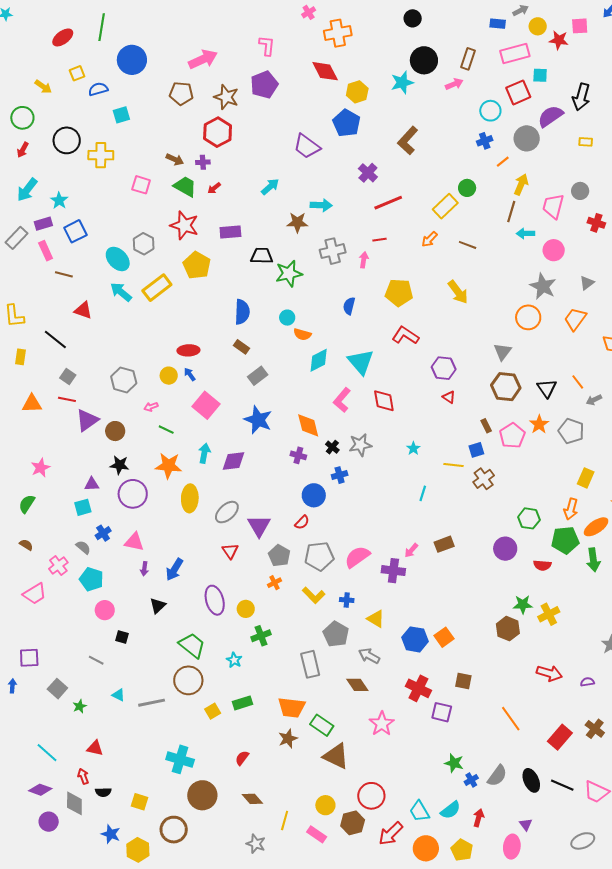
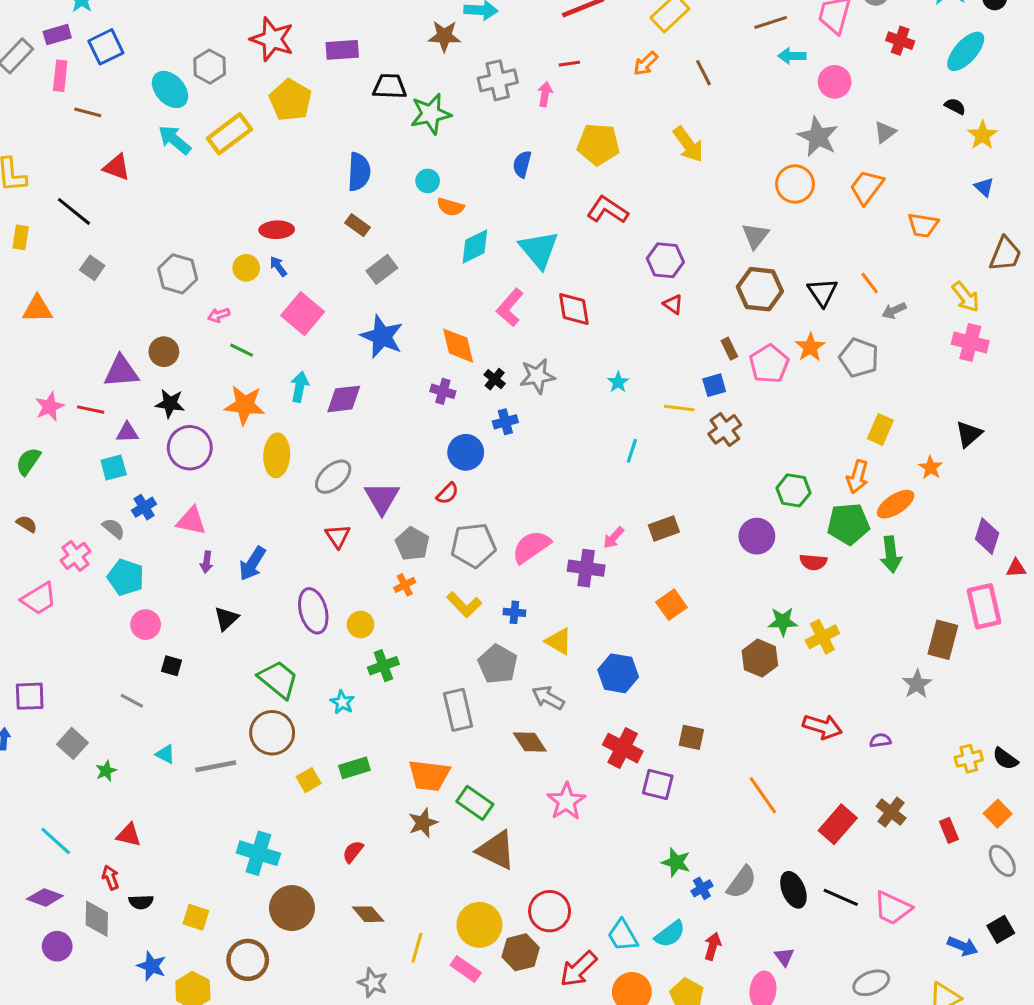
brown line: (511, 212) -> (771, 22), turned 55
brown line: (468, 245) -> (704, 73), turned 42
pink rectangle: (46, 251) -> (60, 76), turned 30
red line: (67, 399) -> (91, 410), moved
purple triangle: (87, 420) -> (121, 371), moved, turned 30
orange square: (444, 637) -> (671, 605), moved
yellow circle: (325, 805) -> (479, 925), size x1.5

